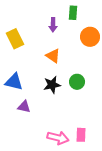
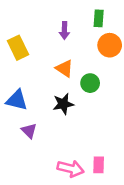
green rectangle: (73, 13) -> (99, 18), moved
green circle: (77, 82) -> (90, 83), moved
purple triangle: (24, 107) -> (29, 131), turned 32

